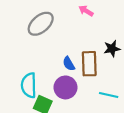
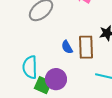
purple circle: (65, 87) -> (56, 79), moved

